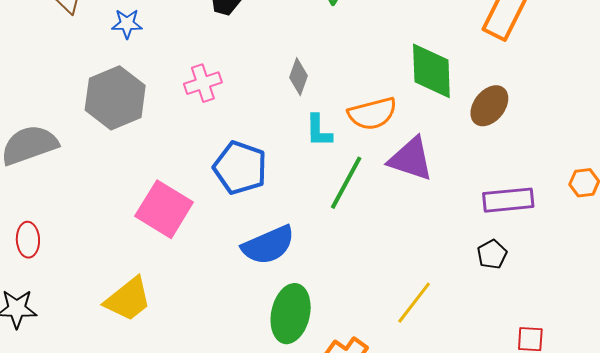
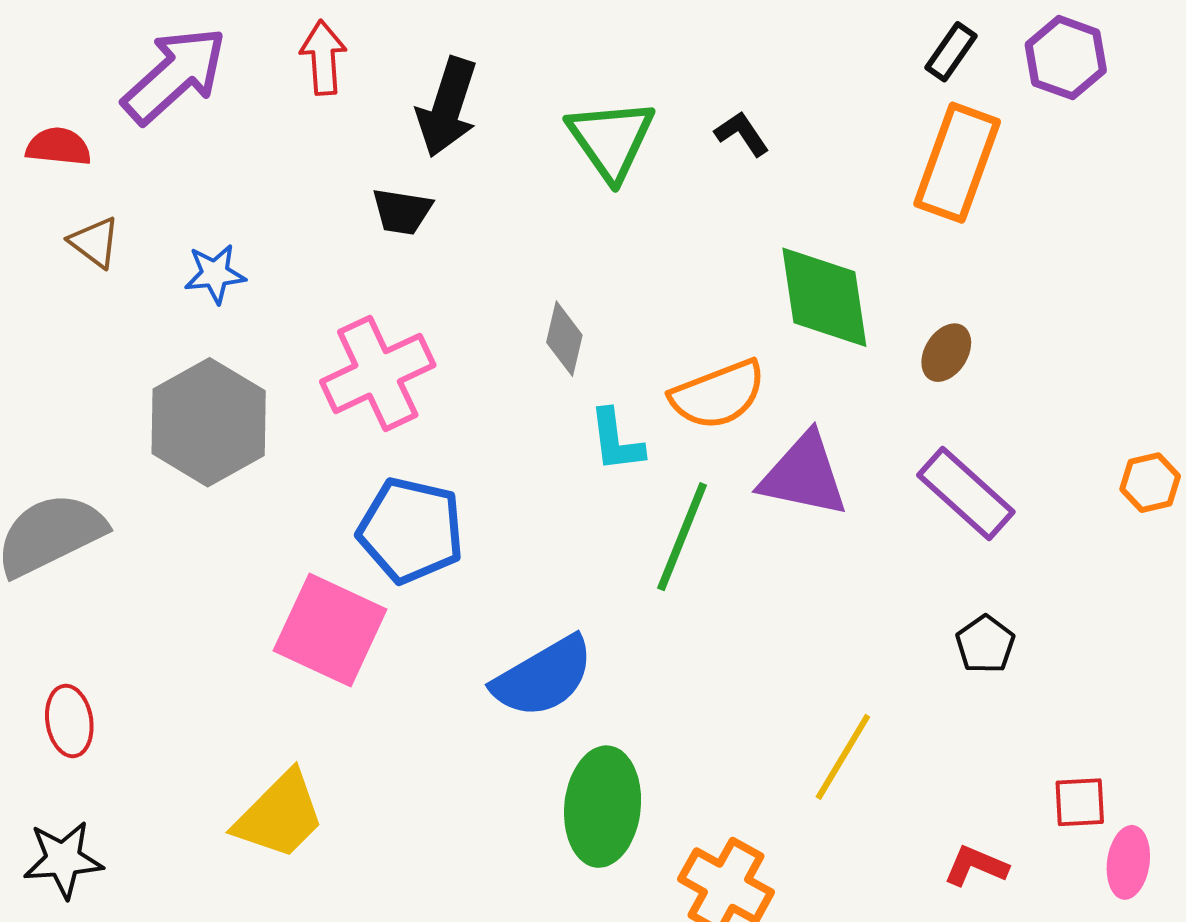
pink cross: (203, 83) -> (378, 373), size x1.5
brown ellipse: (489, 106) -> (946, 353), size x0.7
blue pentagon: (240, 168) -> (411, 530), moved
purple rectangle: (508, 200) -> (966, 494), moved, turned 54

